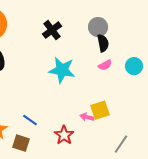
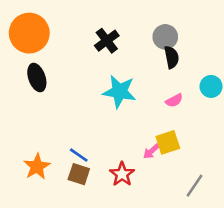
pink semicircle: (105, 65) -> (174, 100), moved
pink arrow: (87, 117) -> (151, 151), turned -56
brown square: (21, 143) -> (79, 174), moved

